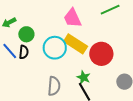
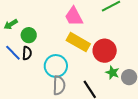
cyan circle: (55, 48) -> (56, 66), moved
green star: (84, 77) -> (112, 73), moved

